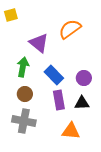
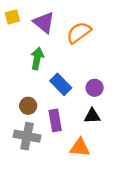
purple triangle: (39, 43) -> (44, 22), moved
green arrow: (23, 67) -> (37, 58), moved
purple rectangle: (59, 100) -> (55, 120), moved

